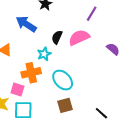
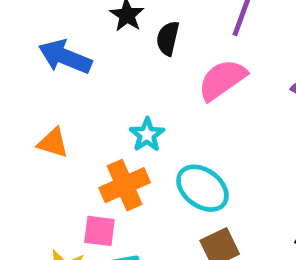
blue arrow: (26, 24) -> (65, 57), moved
black semicircle: (57, 37) -> (168, 38), moved

